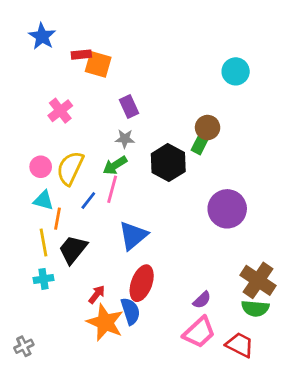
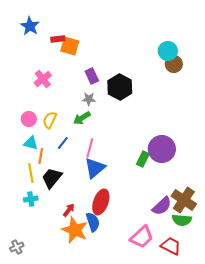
brown circle: (208, 128) -> (174, 64), moved
green rectangle: (201, 143) -> (143, 159), moved
black hexagon: (168, 163) -> (120, 87), moved
yellow semicircle: (70, 168) -> (50, 120), size x0.7
pink line: (112, 189) -> (90, 148), moved
purple semicircle: (202, 300) -> (162, 206), moved, size x1.5

